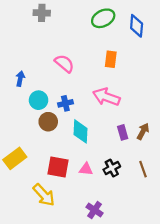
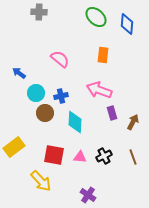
green ellipse: (103, 18) -> (96, 17), turned 70
blue arrow: (20, 79) -> (19, 73), turned -64
purple rectangle: (123, 132) -> (112, 113), moved

